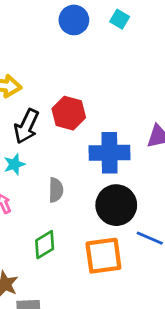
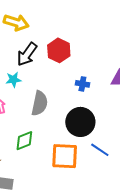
blue cross: (110, 153) -> (82, 84), size x0.5
gray semicircle: (56, 190) -> (40, 103), size x1.4

